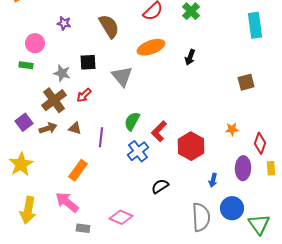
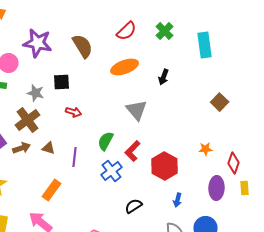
purple star: (64, 23) -> (38, 43), size x2.0
cyan rectangle: (255, 25) -> (204, 45), moved
gray triangle: (122, 76) -> (136, 110), moved
brown square: (246, 82) -> (220, 102), turned -30
red arrow: (84, 95) -> (74, 112), moved, turned -119
blue arrow: (213, 180) -> (178, 200), moved

